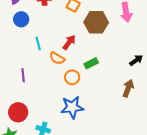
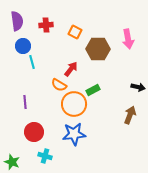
cyan line: (38, 43) -> (32, 62), moved
black arrow: (136, 60) -> (138, 87), turned 48
orange circle: (72, 77) -> (74, 104), size x1.6
red circle: (18, 112) -> (34, 132), moved

